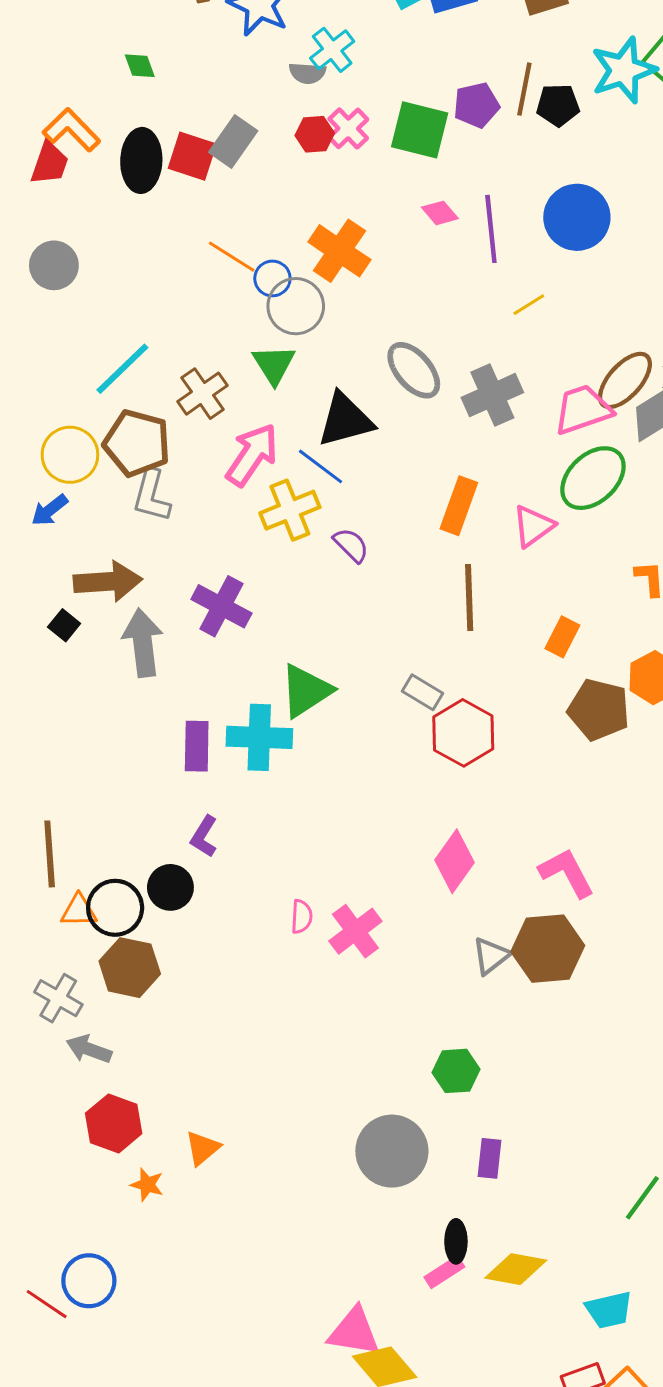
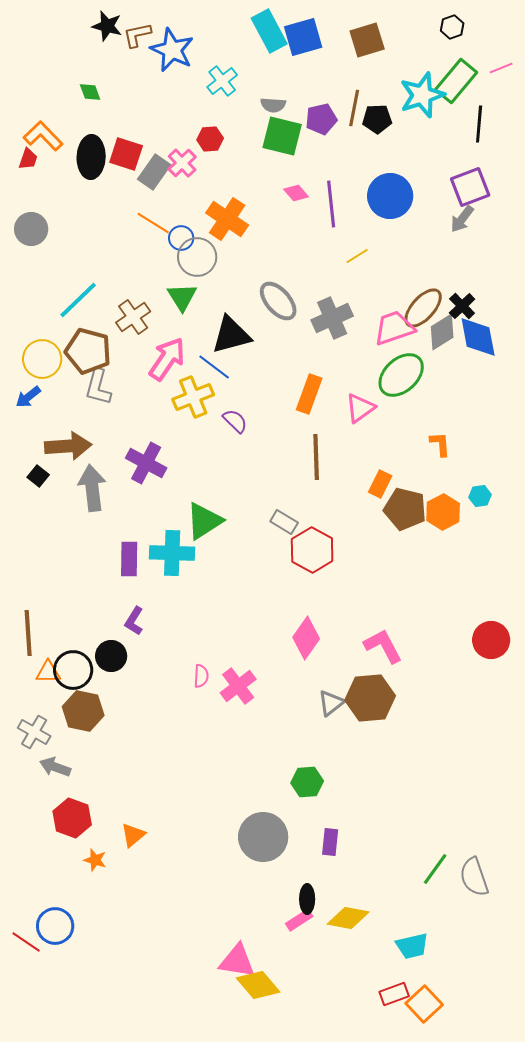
gray semicircle: (307, 73) -> (273, 105), moved
pink cross: (348, 128) -> (182, 163), moved
gray rectangle: (233, 142) -> (154, 172), moved
red trapezoid: (50, 163) -> (28, 159), size x0.7
brown pentagon: (599, 710) -> (405, 509), moved

